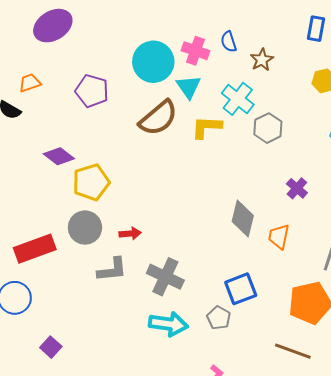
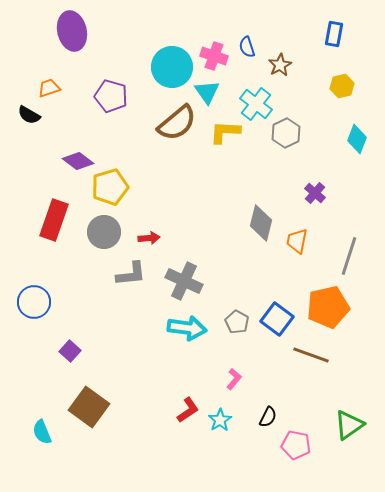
purple ellipse: (53, 26) -> (72, 31), turned -72
red rectangle: (35, 249) -> (54, 220), moved, turned -51
blue square: (241, 289) -> (277, 319), moved, turned -32

